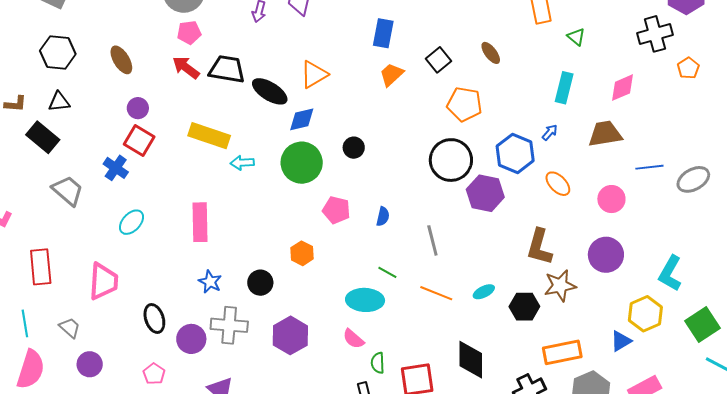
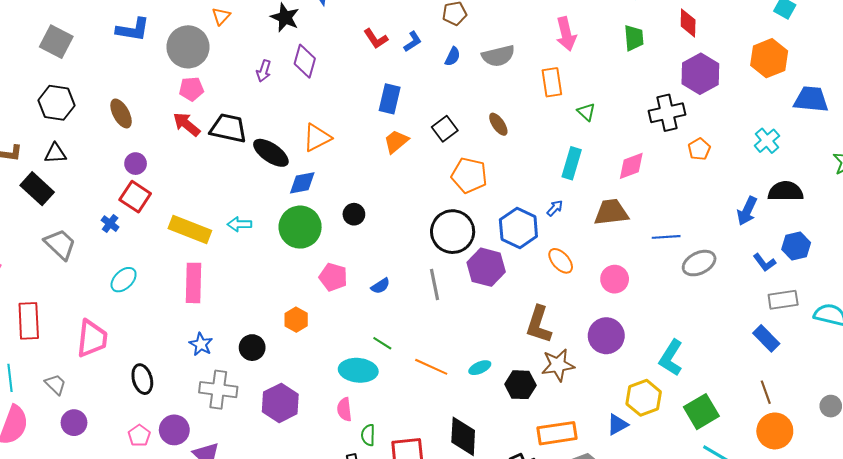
yellow rectangle: (209, 136) -> (190, 230), moved
blue line: (649, 167) -> (666, 237), moved
blue cross: (116, 168) -> (110, 224), size x0.7
blue semicircle: (383, 216) -> (380, 286), turned 42
gray line: (432, 240) -> (435, 285), moved
purple circle: (191, 339) -> (174, 430), moved
pink semicircle: (353, 339) -> (344, 409), turned 40

